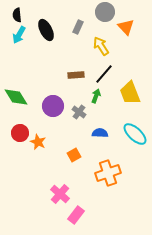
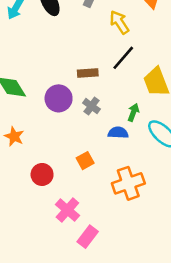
brown rectangle: (76, 75) -> (88, 73), moved
green arrow: (96, 96) -> (133, 112), moved
red circle: (20, 133) -> (42, 174), moved
orange star: (38, 142) -> (14, 136), moved

